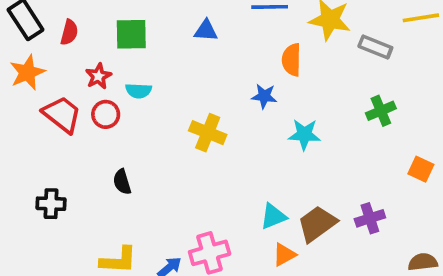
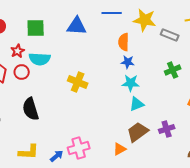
blue triangle: (206, 31) -> (77, 26), size x1.5
cyan semicircle: (138, 91) -> (40, 59), size x1.5
blue star: (264, 96) -> (128, 62), moved
black semicircle: (122, 182) -> (31, 109), size x1.6
cyan triangle: (273, 216) -> (137, 104), moved

